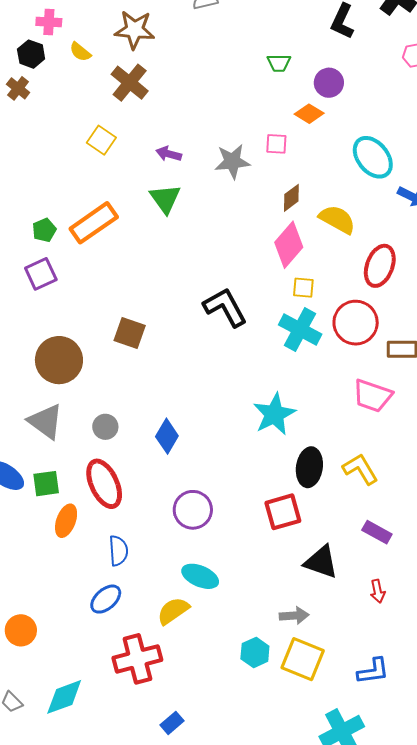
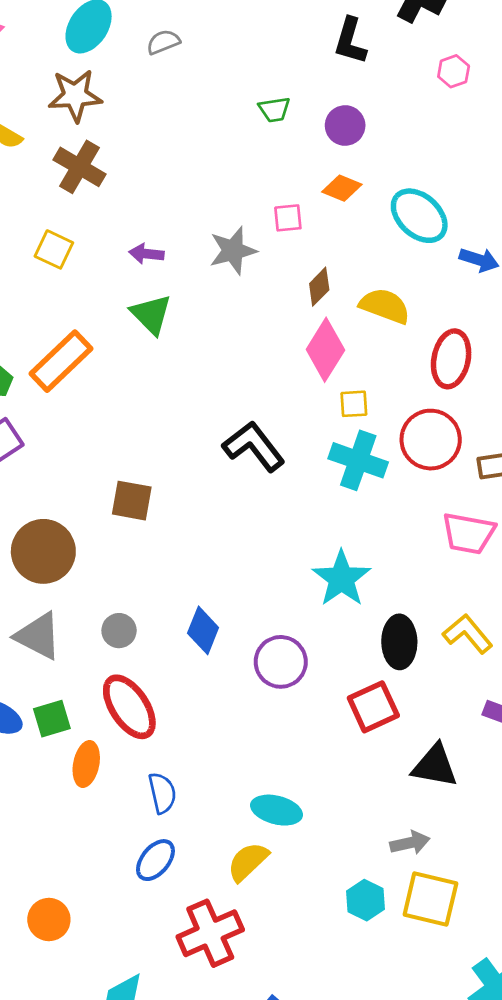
orange diamond: (309, 114) -> (342, 188), moved
purple circle: (193, 510) -> (281, 662), moved

